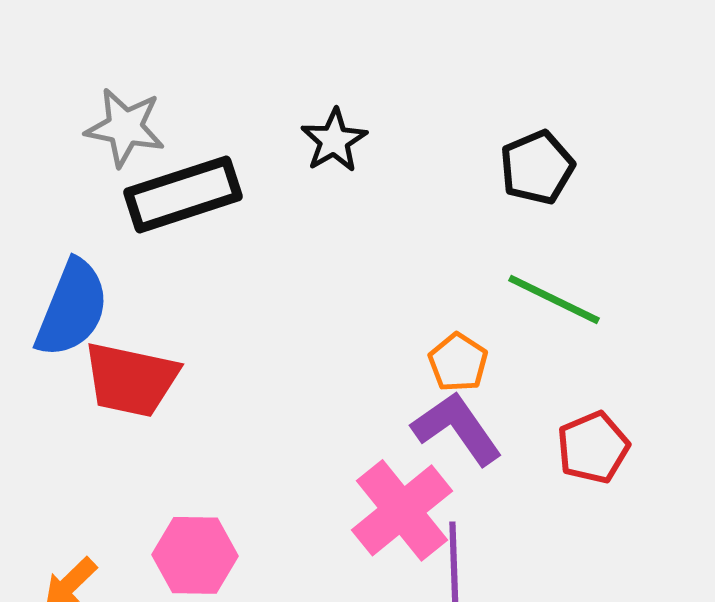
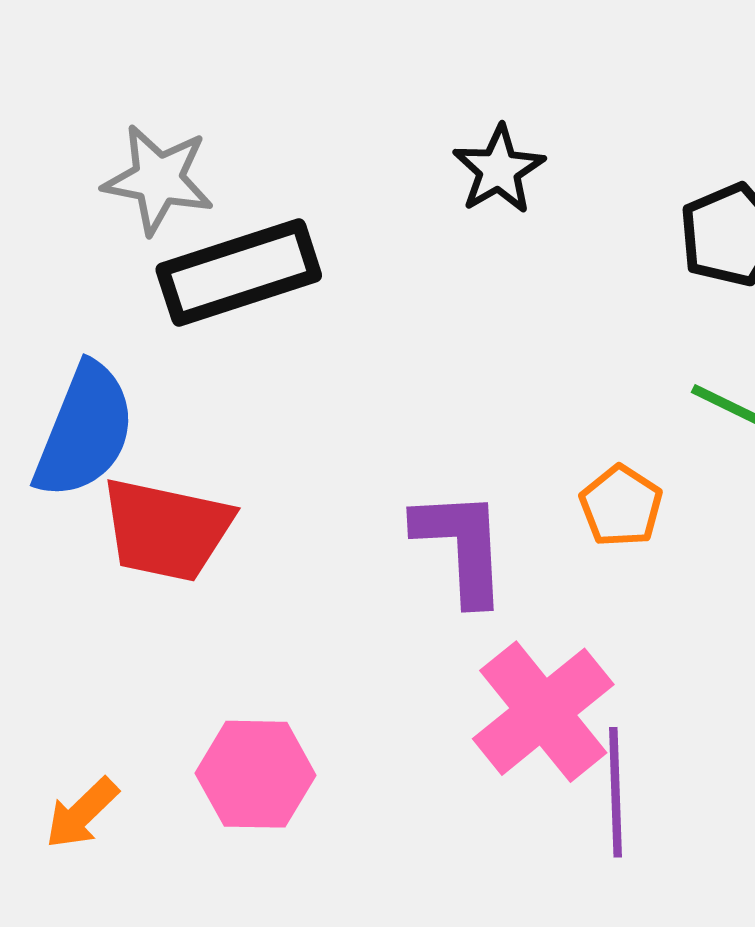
black star: (334, 140) -> (499, 170), moved
purple L-shape: (457, 428) -> (461, 546), moved, turned 32

